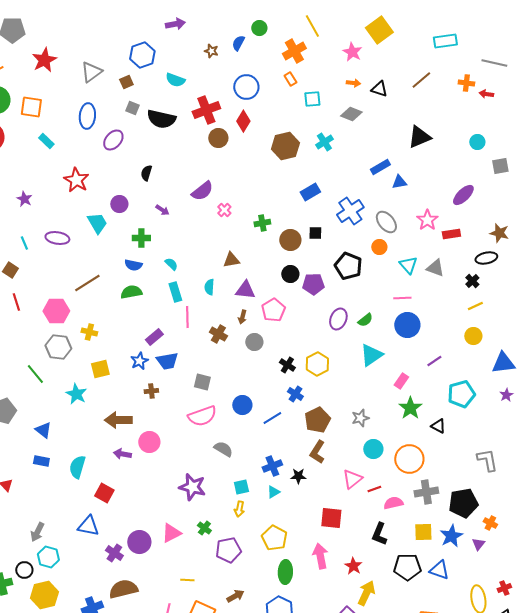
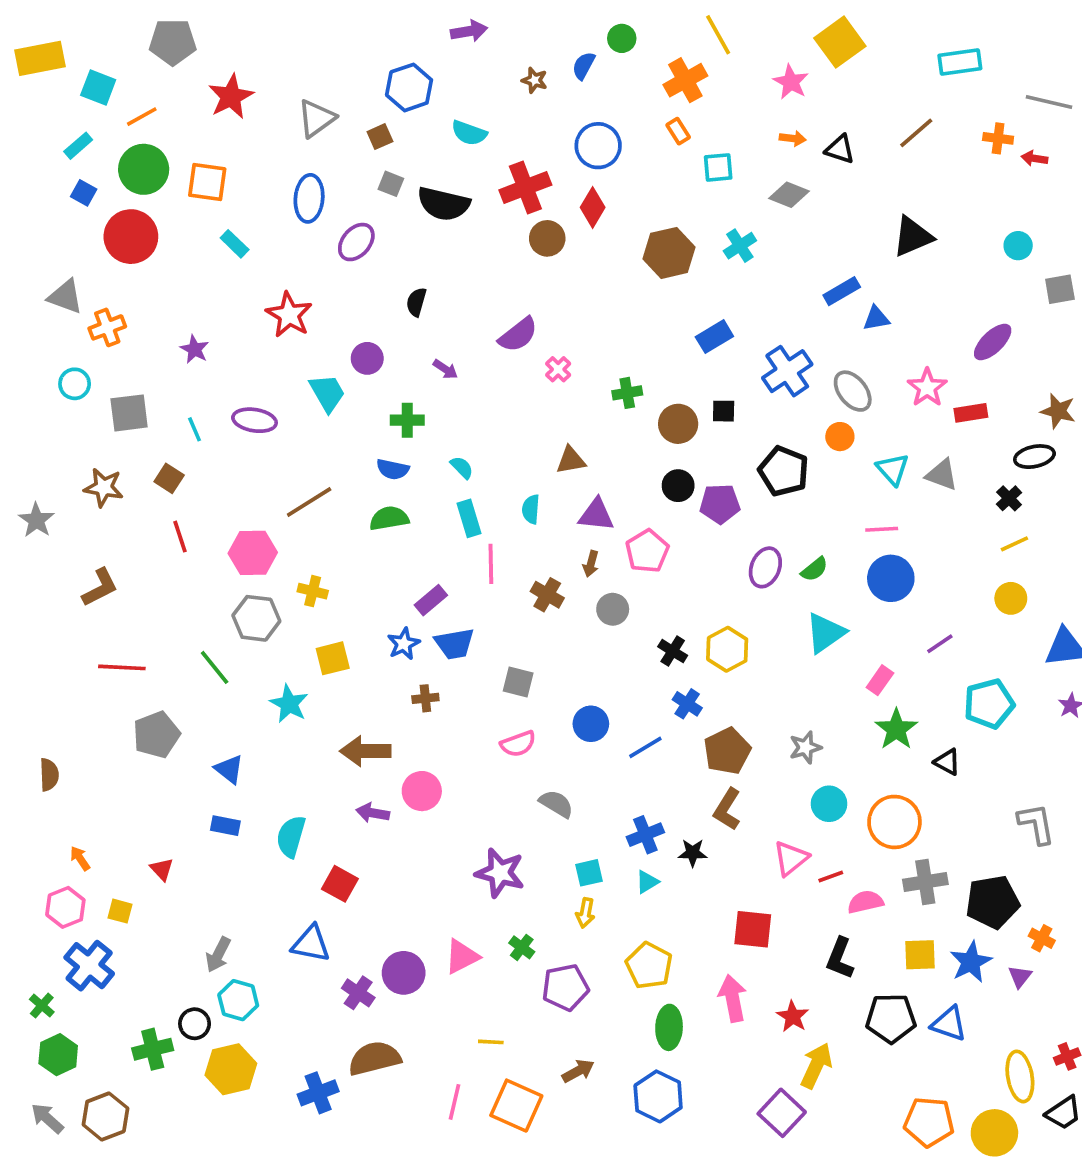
pink semicircle: (202, 416) -> (518, 744), size x0.7

